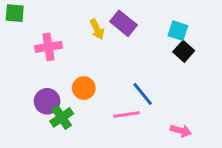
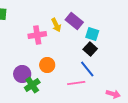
cyan square: (178, 31) -> (92, 34), moved
pink cross: (48, 47) -> (37, 35), moved
black square: (184, 51) -> (90, 49), moved

